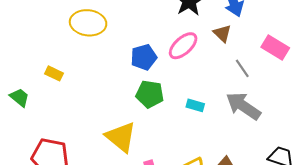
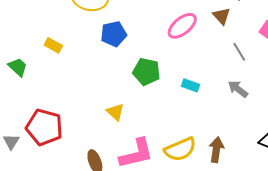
blue pentagon: (144, 57) -> (114, 34), moved
gray arrow: (243, 106) -> (238, 89), size x0.6
yellow triangle: (121, 137) -> (115, 112), size x0.6

